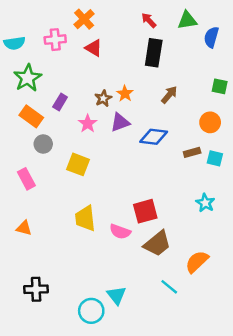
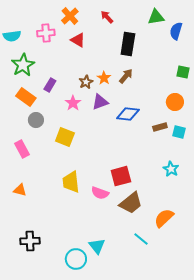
red arrow: (149, 20) -> (107, 17), moved
brown arrow: (169, 95) -> (126, 76), moved

